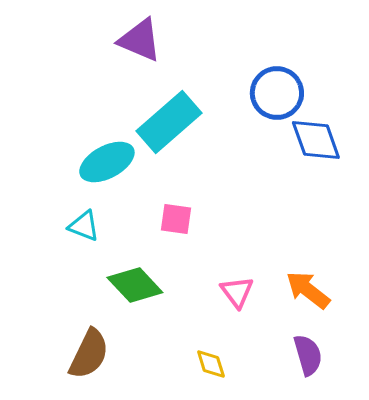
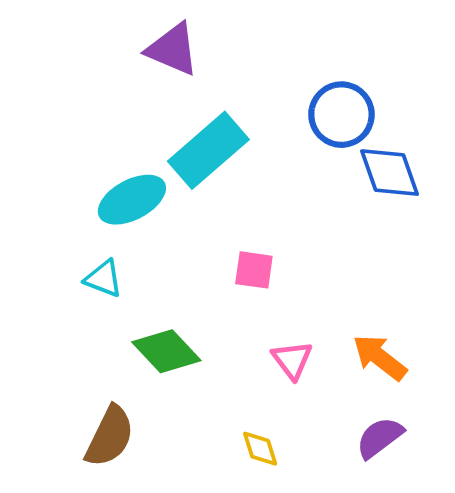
pink square: (176, 219) -> (254, 270), moved
purple semicircle: (308, 355) -> (380, 438), turned -111

